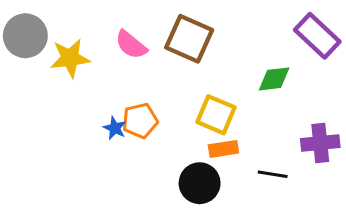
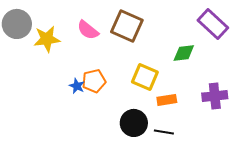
orange rectangle: (223, 149) -> (167, 100), moved
black line: (273, 174) -> (164, 132), moved

